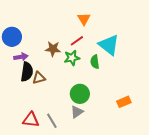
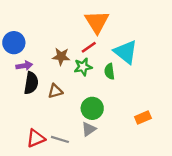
orange triangle: (84, 19) -> (97, 22), size x1.6
brown triangle: (39, 78) -> (55, 91), moved
red triangle: (31, 120) -> (36, 138), turned -30
gray line: (52, 121) -> (60, 139), turned -42

